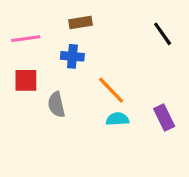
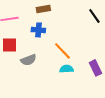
gray semicircle: (56, 105) -> (28, 60), turned -98

